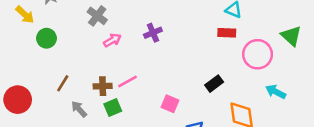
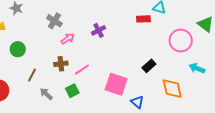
red rectangle: (227, 33) -> (143, 19), moved
green circle: (46, 38) -> (18, 49), moved
brown cross: (103, 86) -> (61, 64), moved
pink square: (170, 104) -> (116, 84), size x1.6

